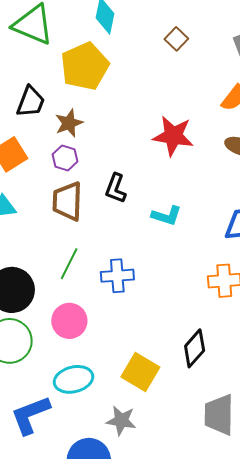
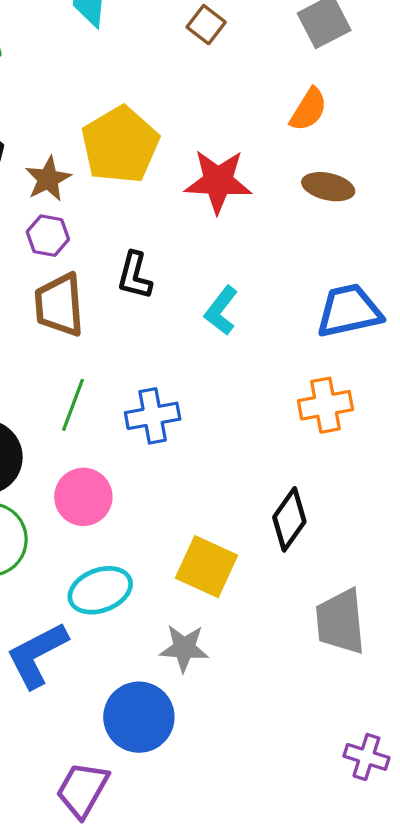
yellow pentagon: (85, 66) -> (120, 145), moved
cyan L-shape: (167, 216) -> (221, 311), turned 116

